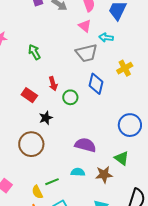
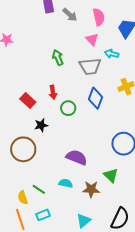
green arrow: (34, 52) -> (58, 58), moved
green line: (52, 182) -> (39, 189), turned 48

